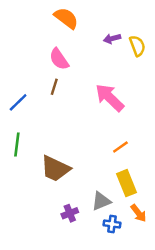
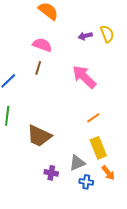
purple arrow: (112, 39) -> (85, 36), moved
pink semicircle: (59, 59) -> (42, 45), turned 144
purple cross: (70, 213) -> (51, 173), turned 32

